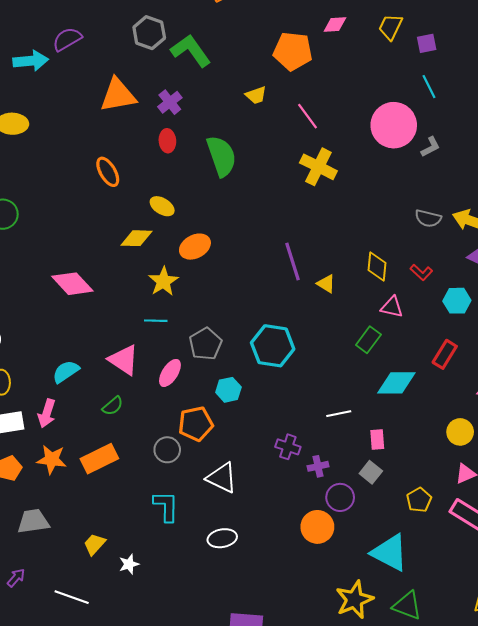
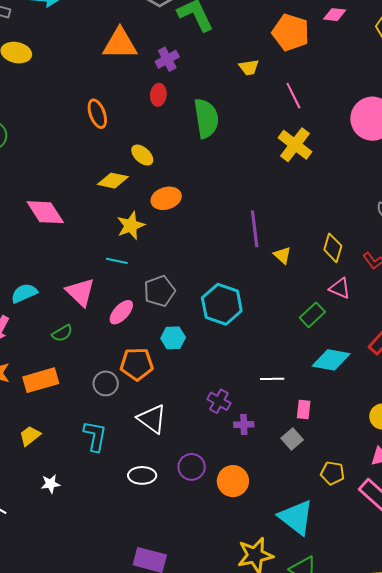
purple circle: (340, 497) -> (192, 467), moved
yellow pentagon: (419, 500) -> (332, 473), turned 30
yellow trapezoid: (95, 544) -> (30, 436), moved

